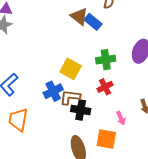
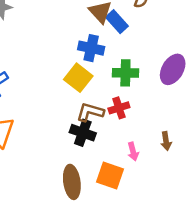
blue cross: (53, 91) -> (91, 48), moved, turned 30
brown L-shape: (70, 97) -> (90, 112), moved

